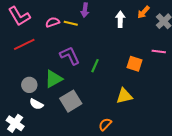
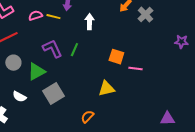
white arrow: (120, 19) -> (89, 22), moved
pink line: (159, 52) -> (135, 69), moved
green line: (95, 66) -> (74, 50), moved
gray circle: (29, 85) -> (13, 63), moved

